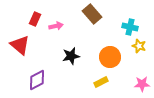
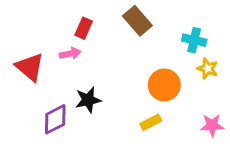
red rectangle: (35, 19) -> (84, 28), moved
pink arrow: (56, 26) -> (70, 54), moved
black star: (71, 56) -> (88, 100), moved

